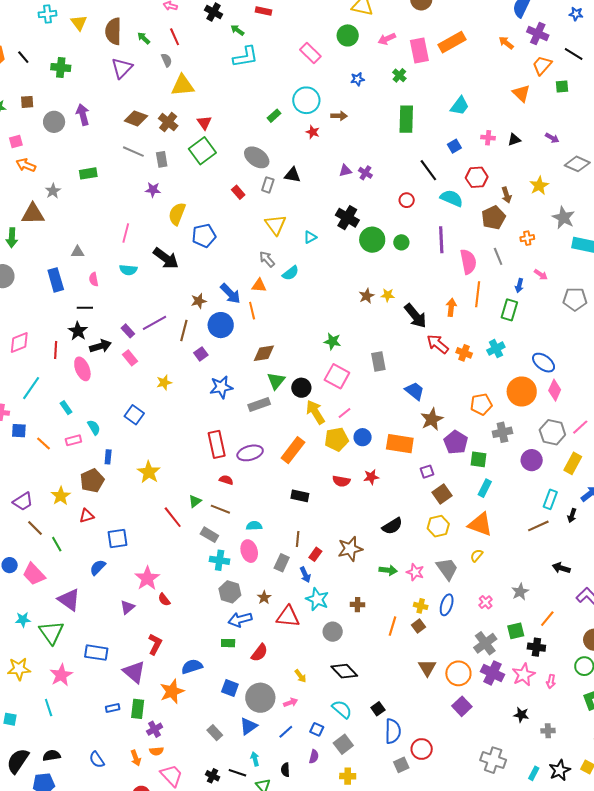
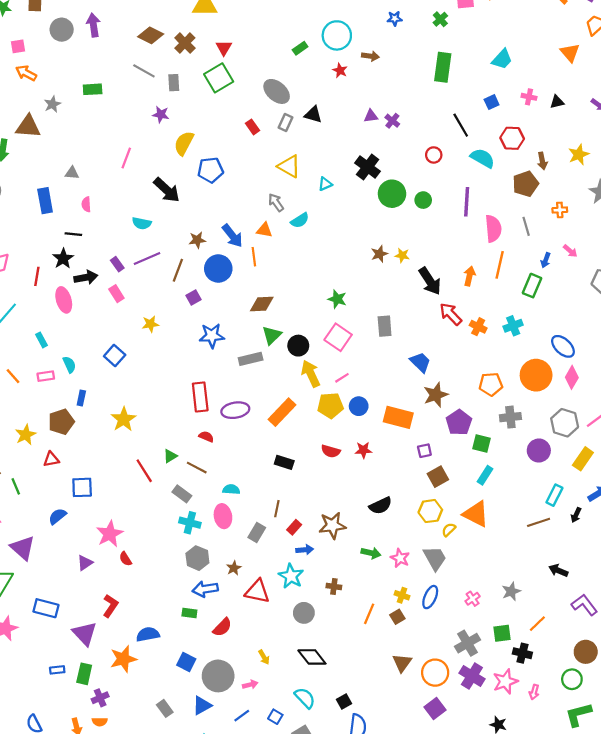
yellow triangle: (276, 225) -> (289, 166), turned -30
cyan semicircle: (128, 270) -> (142, 223), moved
yellow semicircle: (477, 556) -> (449, 530), moved
blue arrow: (305, 575) -> (305, 550), moved, turned -77

